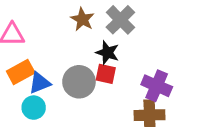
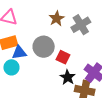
black star: (107, 53) -> (68, 77), moved
gray circle: (79, 82) -> (44, 47), moved

